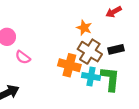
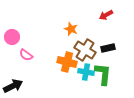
orange star: (84, 28) -> (71, 29), moved

